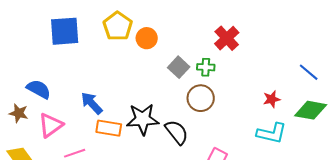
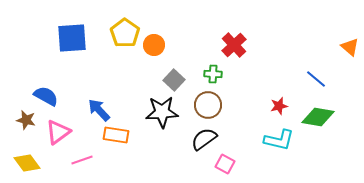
gray square: (179, 67) -> (174, 80), moved
black star: (143, 119) -> (162, 112), moved
black semicircle: (177, 132) -> (204, 139), moved, turned -88

